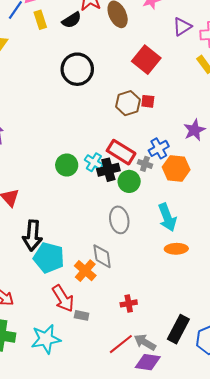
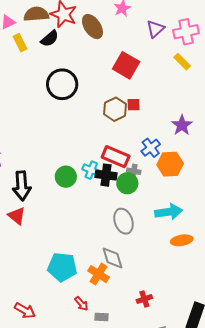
gray cross: (145, 164) -> (134, 171), moved
black cross: (108, 170) -> (106, 175), turned 30
cyan arrow: (167, 217) -> (169, 212), turned -68
black arrow: (32, 236) -> (22, 186), moved
red arrow: (63, 299) -> (81, 304), size x0.6

